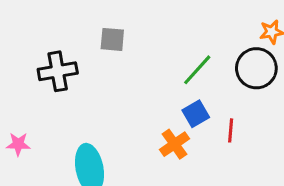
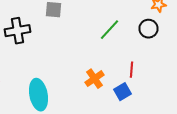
black circle: (256, 68) -> (148, 29), size x0.7
blue square: (196, 114) -> (122, 92), moved

